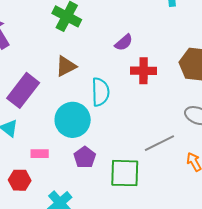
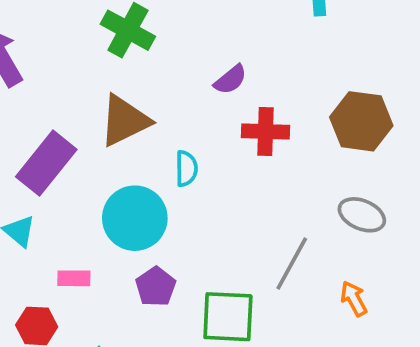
brown triangle: (66, 66) -> (124, 121), size x1.4
cyan semicircle: (100, 92) -> (186, 169), size x0.7
gray line: (159, 143) -> (292, 263), turned -36

